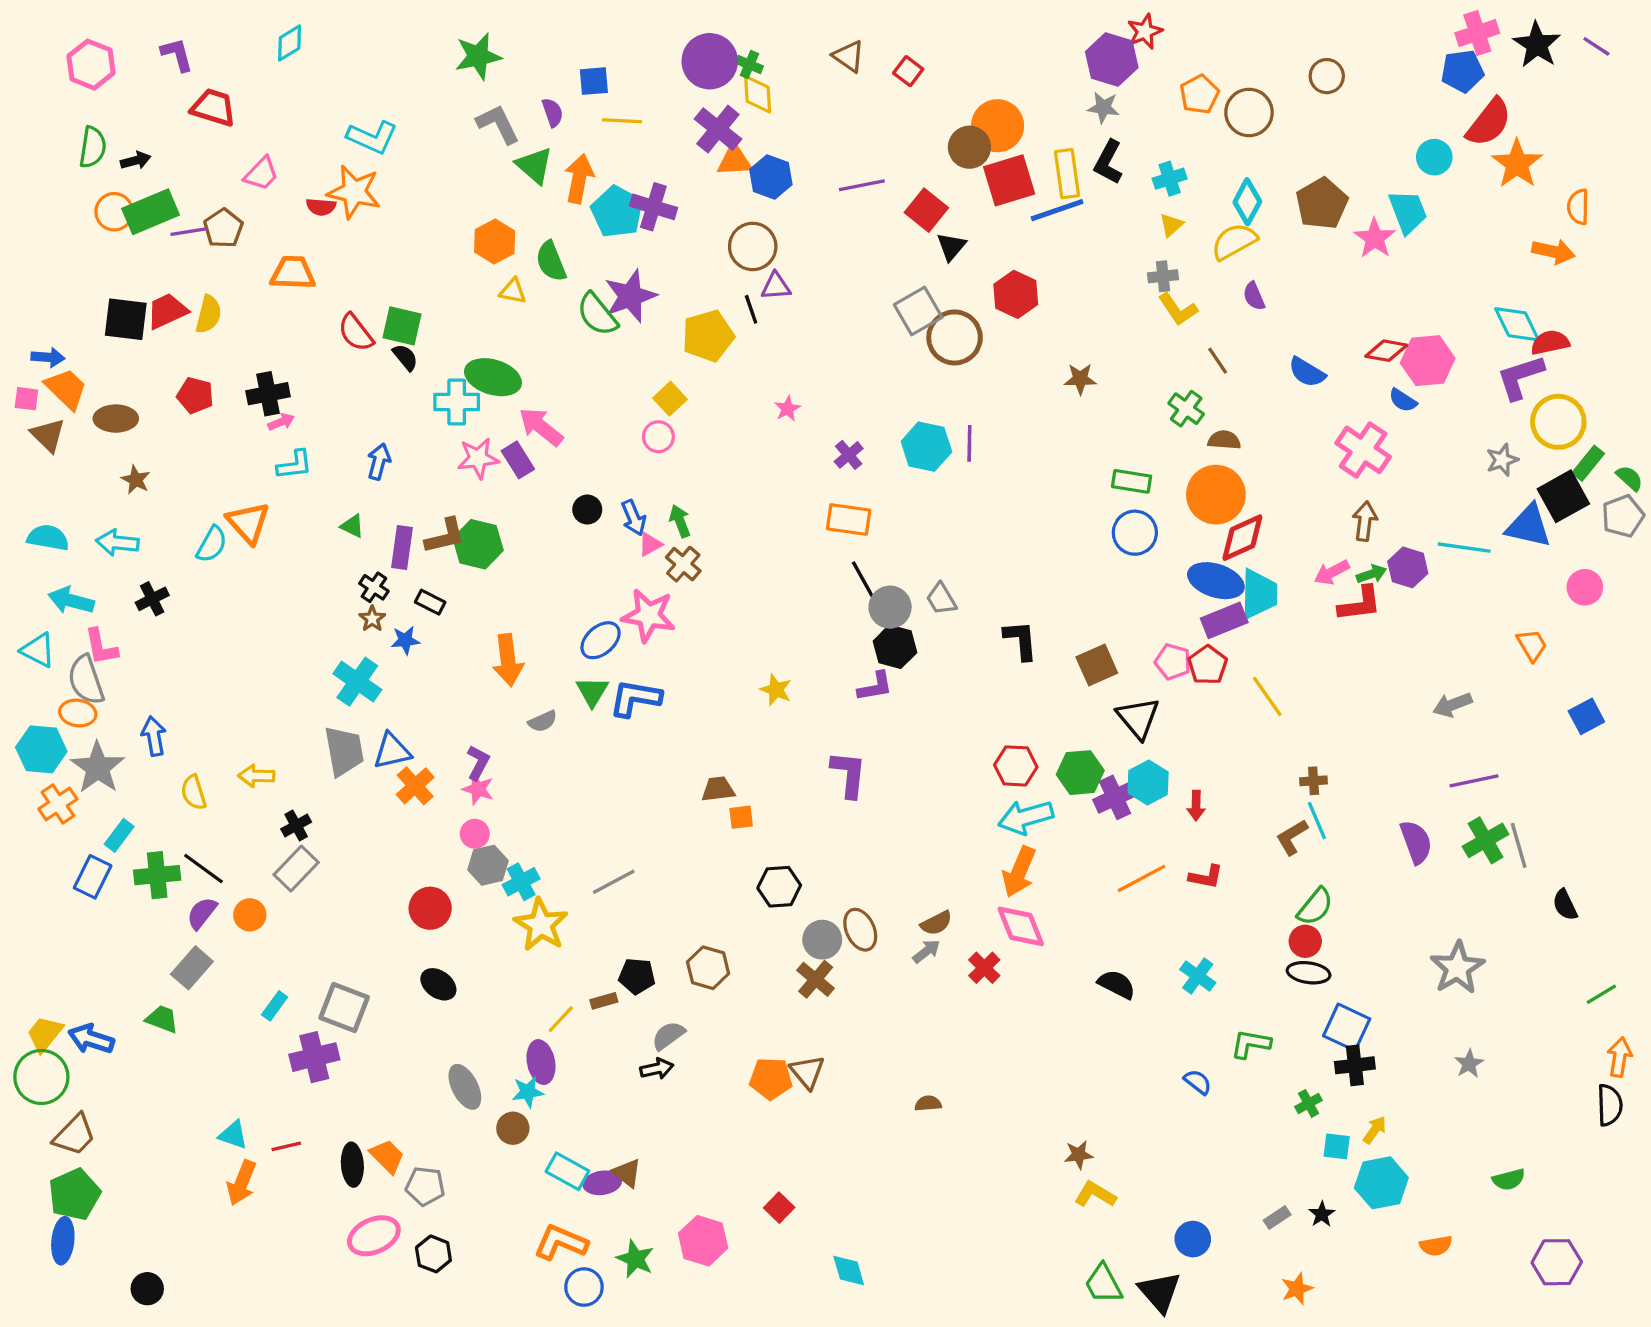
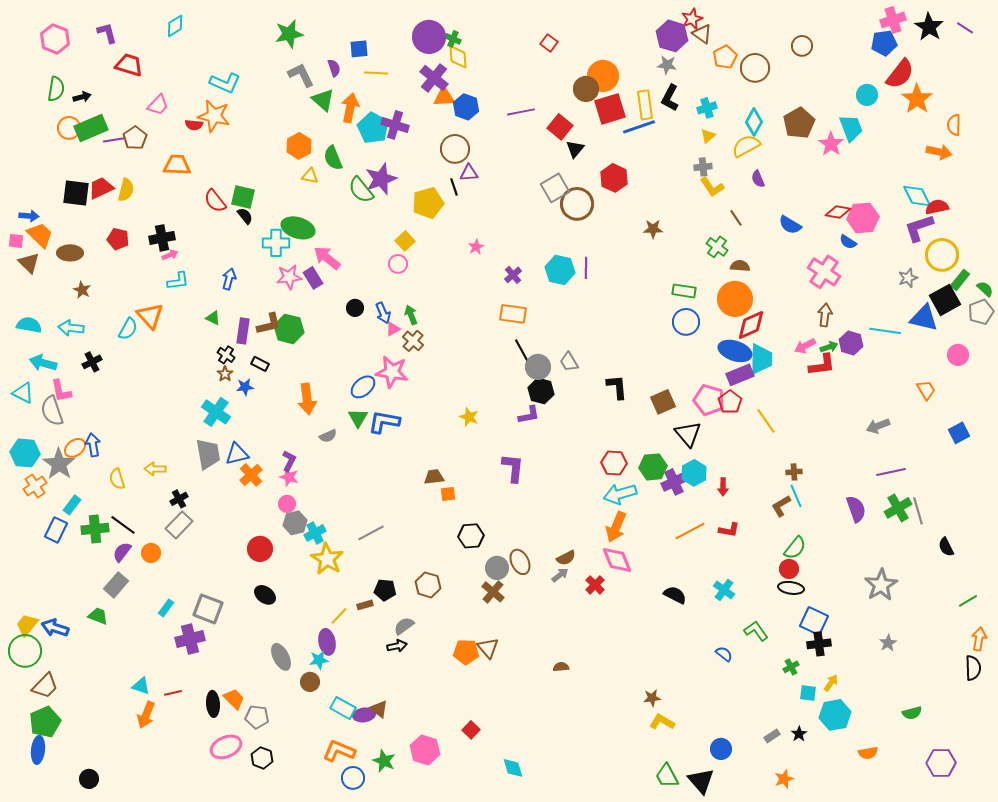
brown triangle: (849, 56) -> (702, 34), moved
pink pentagon: (1173, 662) -> (709, 400), size x1.4
orange ellipse: (78, 713) -> (75, 448), moved, turned -45
green L-shape: (1251, 1044) -> (756, 631), turned 45

